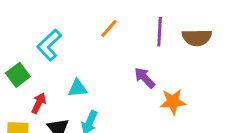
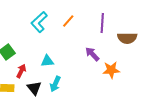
brown semicircle: (197, 38) -> (127, 38), moved
cyan L-shape: (49, 45) -> (39, 22), moved

